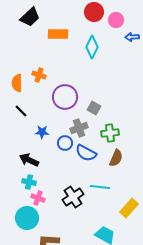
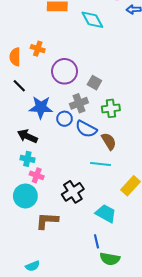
cyan diamond: (92, 47) -> (92, 20), turned -55
blue star: (42, 132) -> (41, 107), size x1.6
brown semicircle: (116, 158) -> (109, 141), moved, turned -54
black cross: (73, 197) -> (73, 192), moved

